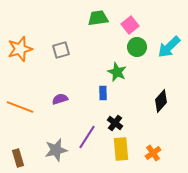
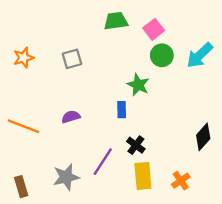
orange star: (20, 49) -> (24, 58), size x0.7
black diamond: (161, 101) -> (203, 137), moved

